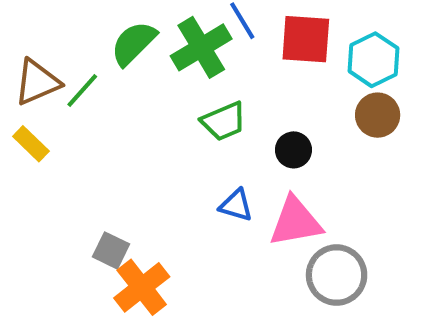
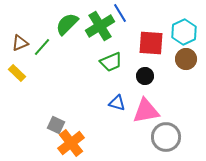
red square: (306, 39) -> (151, 43), moved
brown triangle: (37, 82) -> (20, 43), size x0.7

